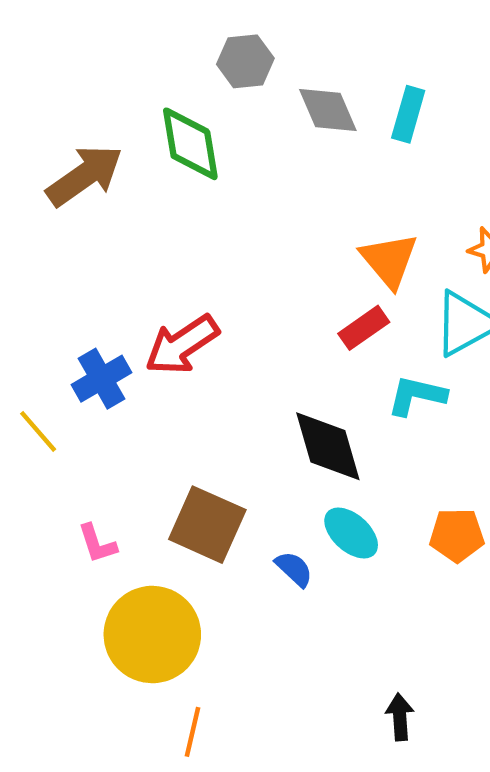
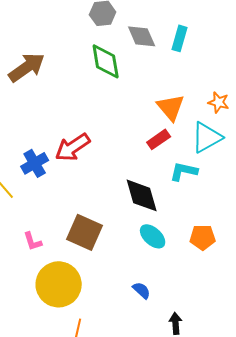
green diamond: (190, 144) -> (106, 61), moved
blue semicircle: (294, 569) -> (142, 290), moved

